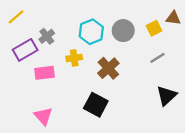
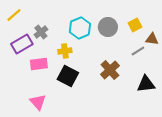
brown triangle: (173, 18) -> (152, 39), moved
brown cross: (108, 68) -> (110, 70), moved
black triangle: (167, 96) -> (146, 84), turned 36
black square: (96, 105) -> (68, 76), moved

